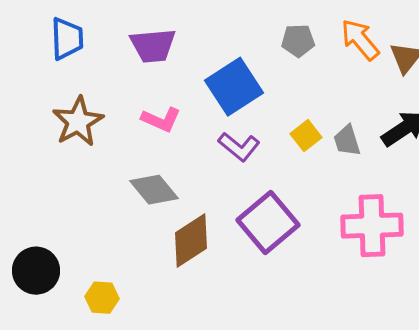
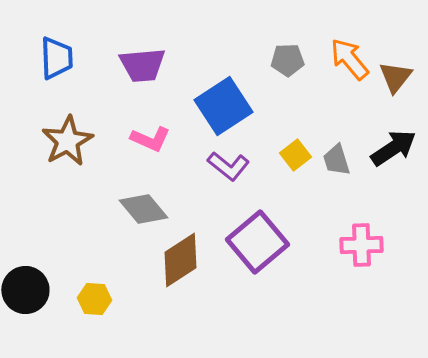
pink cross: (372, 226) -> (361, 245), size x0.7
yellow hexagon: (102, 298) -> (94, 299), moved

